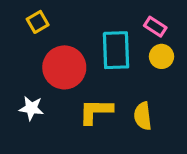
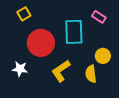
yellow circle: (161, 56) -> (103, 56), moved
yellow L-shape: (96, 111) -> (61, 71), turned -35

